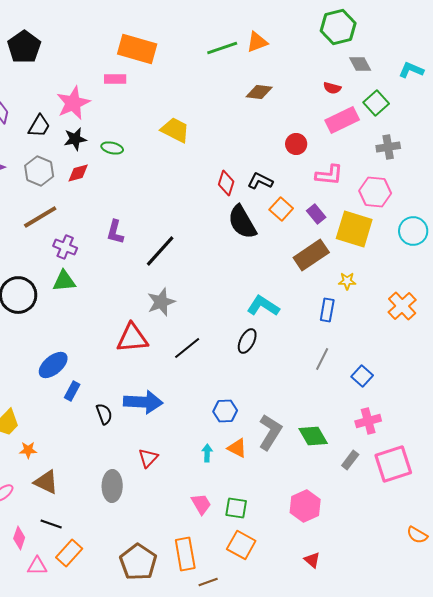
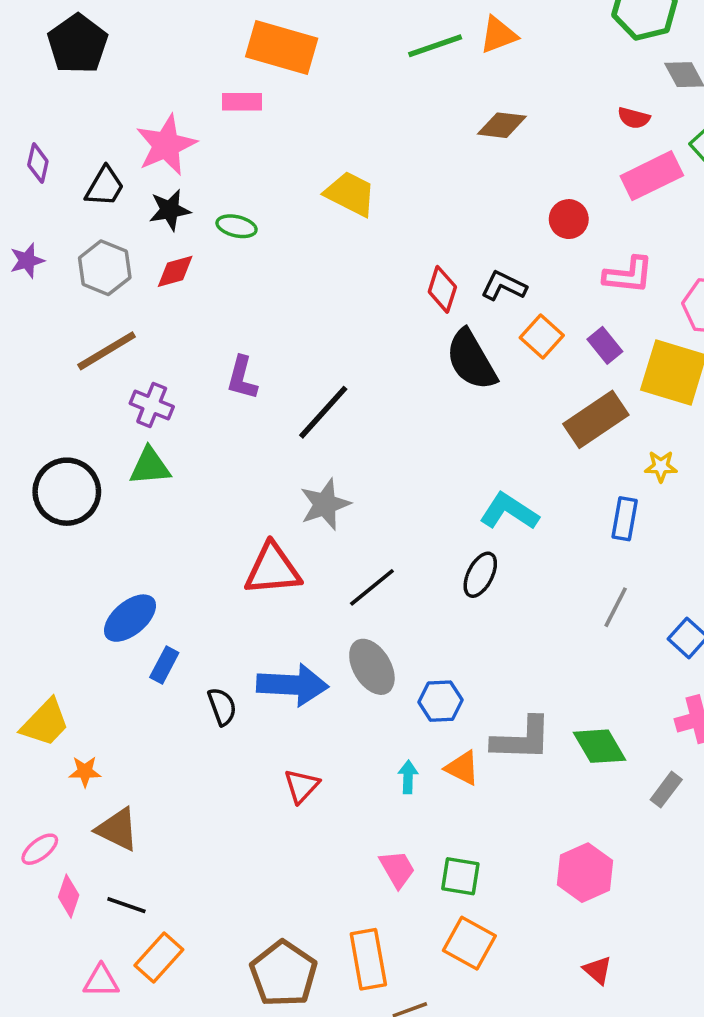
gray L-shape: (270, 432) -> (522, 739), turned 60
gray ellipse: (112, 486) -> (372, 667), moved, turned -32
pink diamond: (19, 538) -> (69, 896), moved

